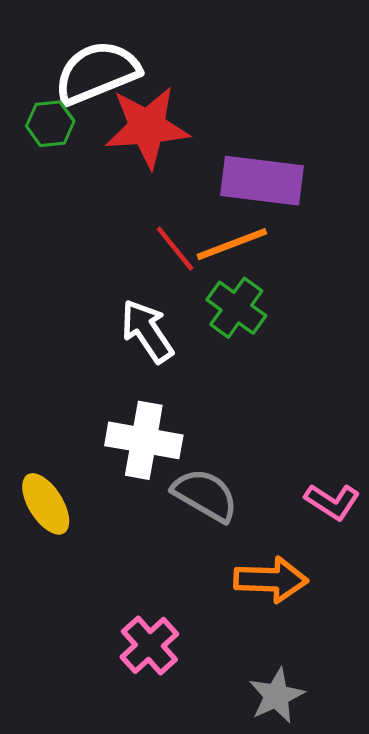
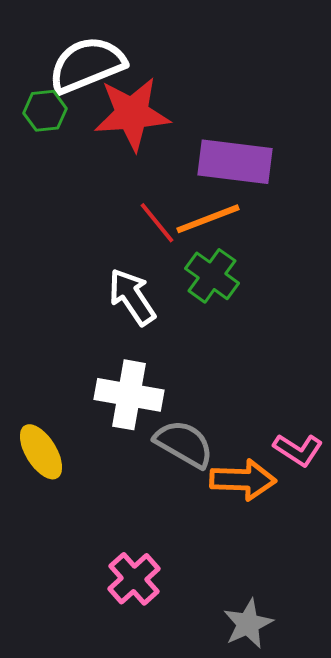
orange arrow: (271, 580) -> (243, 480), moved

